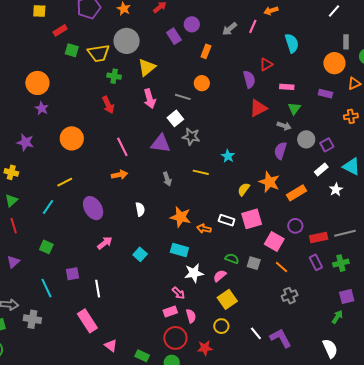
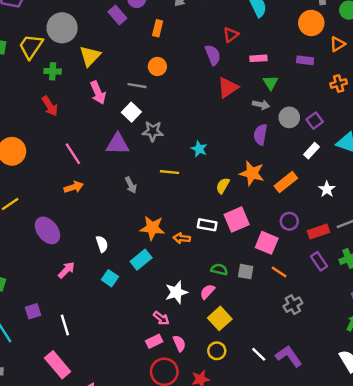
yellow trapezoid: (99, 53) -> (31, 46), turned 140
white star: (336, 190) -> (327, 189), moved
white semicircle: (140, 209) -> (102, 244), moved
cyan rectangle: (179, 250) -> (141, 260), moved, turned -48

